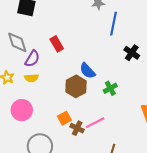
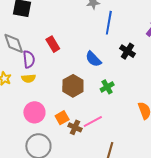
purple semicircle: (32, 59) -> (29, 59), turned -36
blue semicircle: (87, 71) -> (93, 59), moved
pink circle: (22, 110) -> (34, 112), moved

